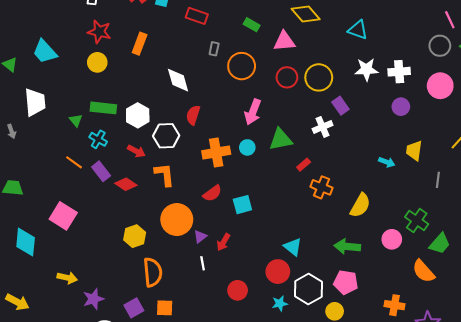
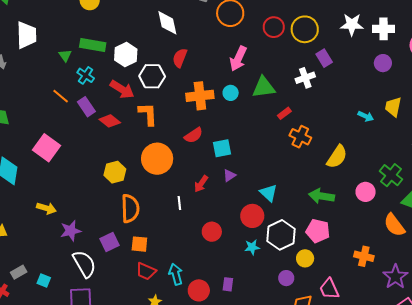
red arrow: (136, 151) -> (122, 89), size x1.4
purple triangle: (200, 237) -> (229, 176), moved

